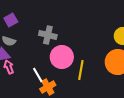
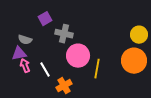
purple square: (11, 20) -> (45, 19), moved
white line: (38, 75) -> (45, 70), moved

